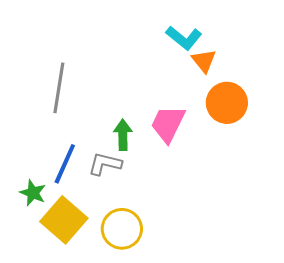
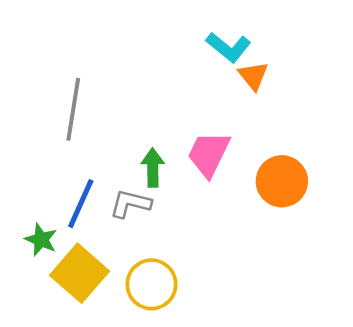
orange circle: (227, 103) -> (282, 181), moved

